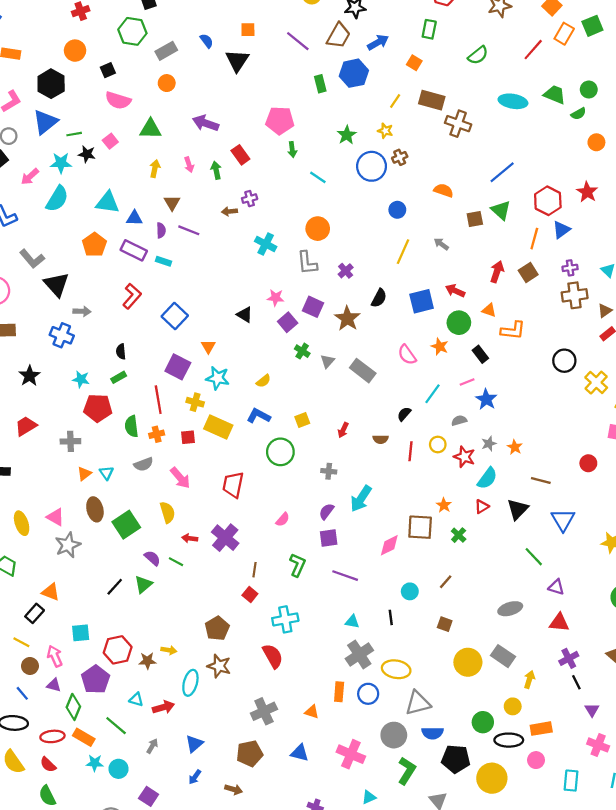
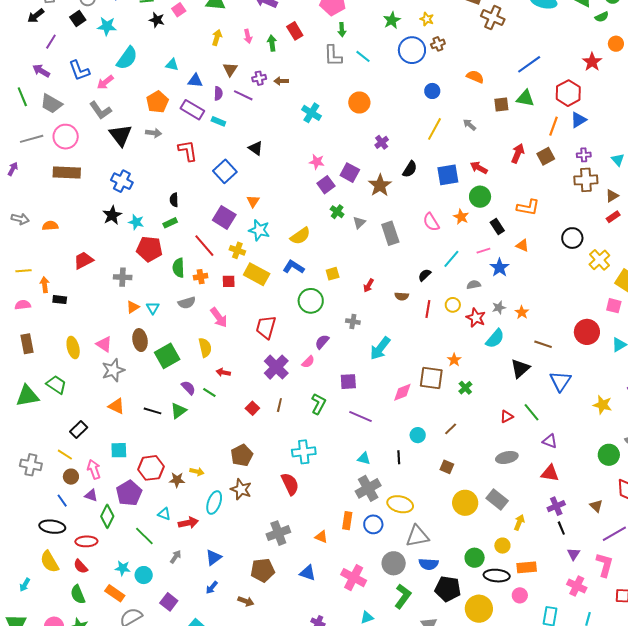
cyan star: (61, 163) -> (107, 26), moved
pink arrow: (30, 177) -> (105, 82), moved
red star: (587, 192) -> (592, 62), moved
purple cross: (250, 199) -> (259, 78), moved
cyan triangle: (108, 202) -> (172, 65), size x0.6
green triangle: (501, 210) -> (525, 98), turned -36
gray L-shape: (307, 263) -> (333, 56), moved
red L-shape: (132, 296) -> (188, 151), turned -55
orange triangle: (489, 310) -> (522, 245), moved
gray arrow: (82, 311) -> (154, 133), moved
black triangle: (245, 315) -> (256, 148), moved
gray rectangle: (363, 371) -> (390, 233), turned 30
black star: (29, 376) -> (112, 215), moved
yellow semicircle: (263, 381) -> (300, 236), size x1.5
red line: (158, 400) -> (204, 246), turned -35
red circle: (588, 463) -> (587, 332), size x1.6
red triangle: (482, 506) -> (507, 416), moved
purple semicircle: (326, 511) -> (322, 342), moved
purple cross: (225, 538) -> (276, 367), moved
black line: (115, 587) -> (152, 411), turned 60
orange triangle: (51, 592) -> (116, 406), moved
red square: (250, 595) -> (252, 408), moved
orange rectangle: (84, 737) -> (115, 593), moved

